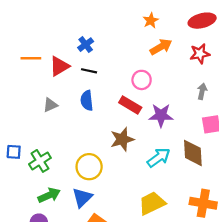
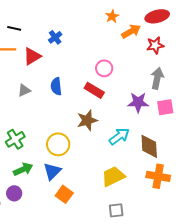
orange arrow: (161, 47) -> (131, 31), moved
black line: (89, 71) -> (14, 28), moved
gray arrow: (202, 91) -> (157, 78), size x1.5
purple star: (161, 115) -> (138, 102), moved
brown diamond: (193, 153) -> (149, 146), moved

